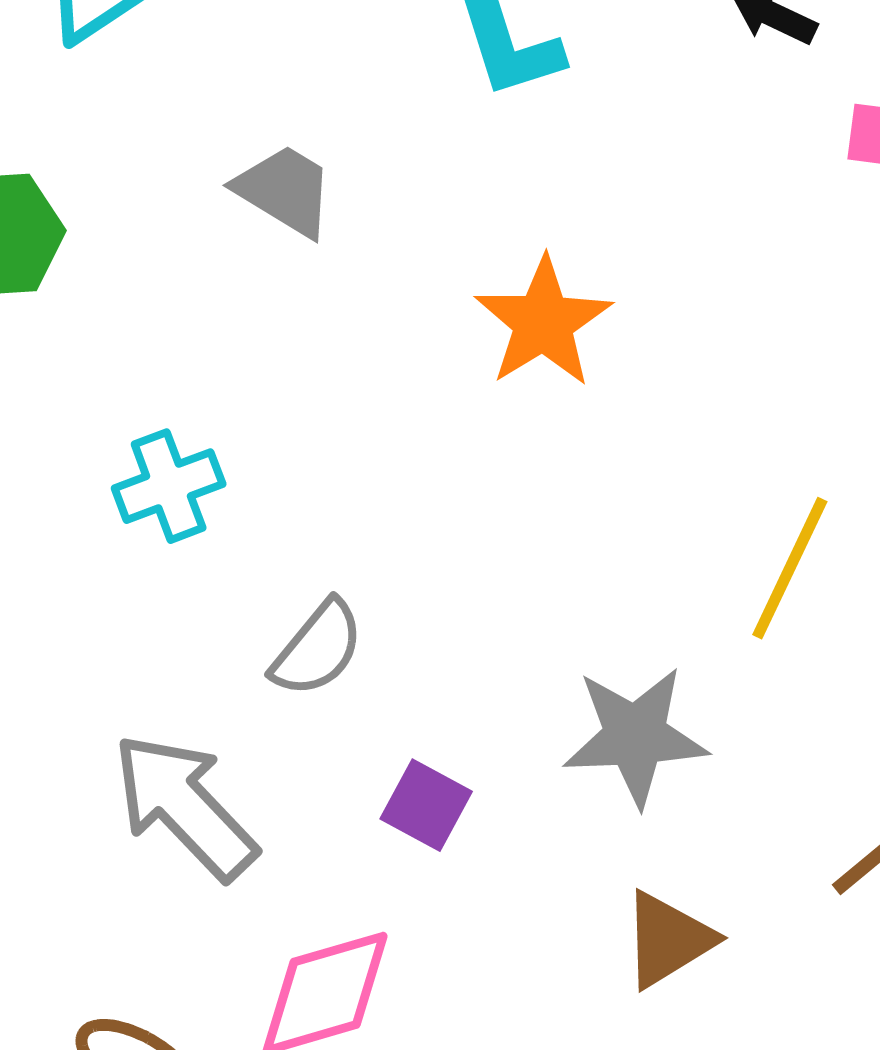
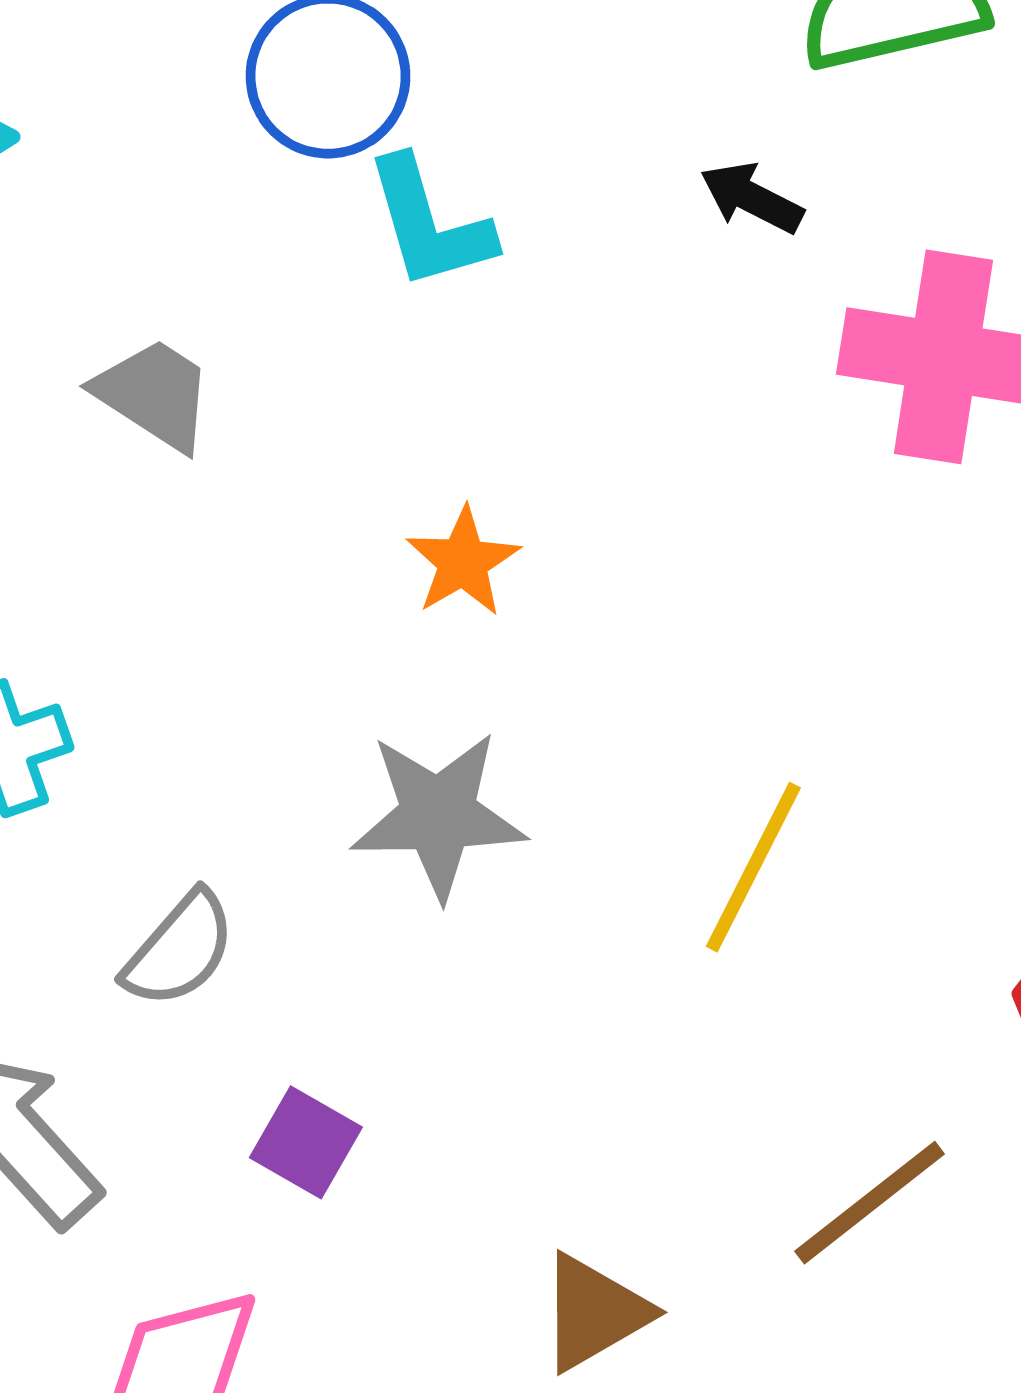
orange star: (543, 322) -> (463, 562), size x0.7
gray star: (635, 736) -> (438, 815), moved

